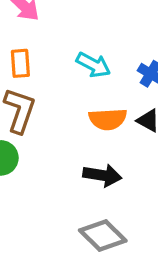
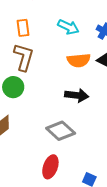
gray diamond: (103, 236) -> (61, 131), moved

